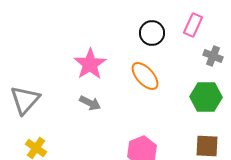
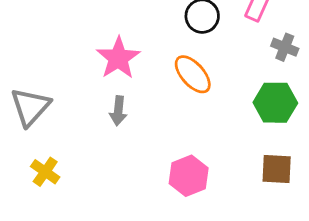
gray arrow: (90, 103) -> (118, 111), turned 70

